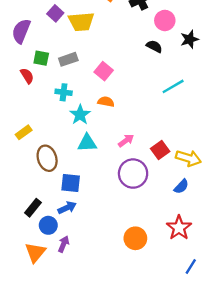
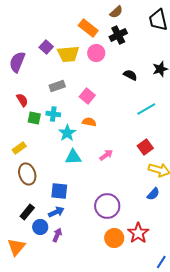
pink circle: (165, 20) -> (96, 53), moved
green square: (41, 58) -> (34, 118), moved
red square: (160, 150) -> (145, 147), moved
brown ellipse: (47, 158) -> (27, 174), moved
purple circle: (133, 174) -> (107, 206), moved
red star: (179, 228) -> (138, 233), moved
purple arrow: (64, 244) -> (57, 235), moved
orange triangle: (35, 252) -> (16, 247), moved

